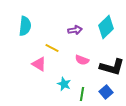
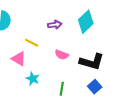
cyan star: (64, 84) -> (33, 79), moved
blue square: (106, 92) -> (95, 87), moved

